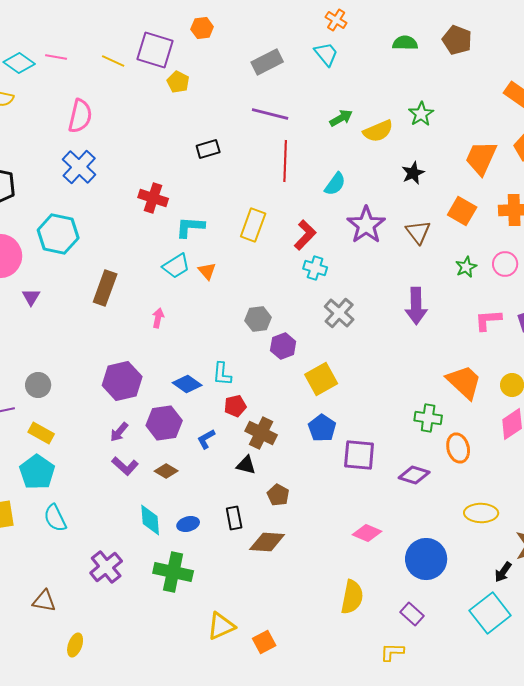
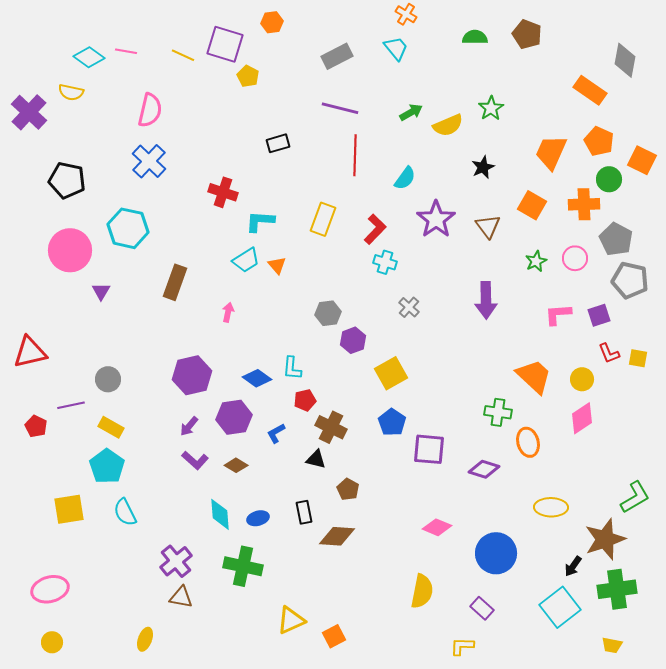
gray cross: (339, 313) -> (409, 307), size x0.7
brown triangle: (44, 601) -> (181, 597), moved

